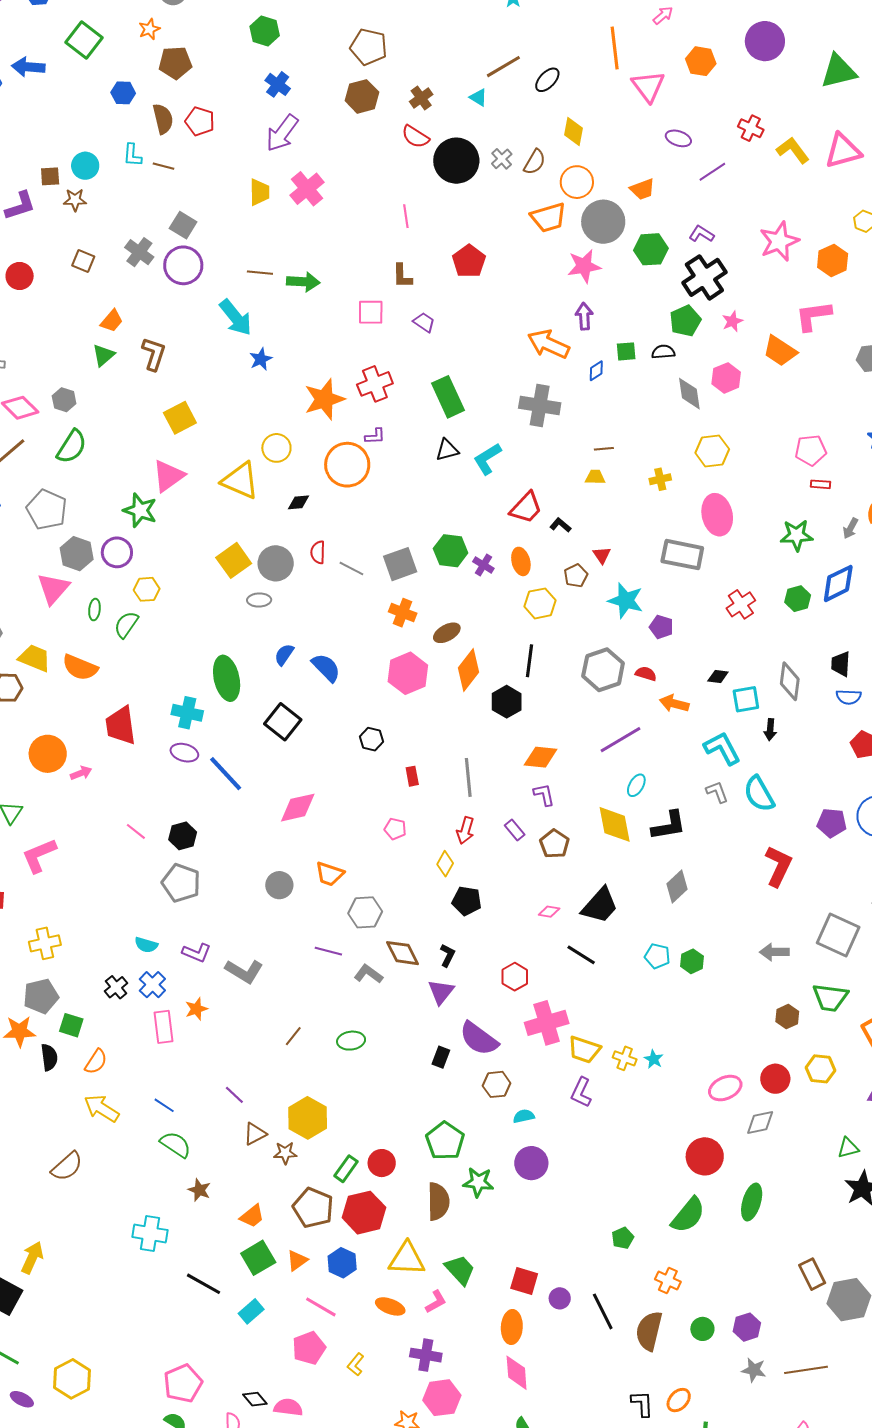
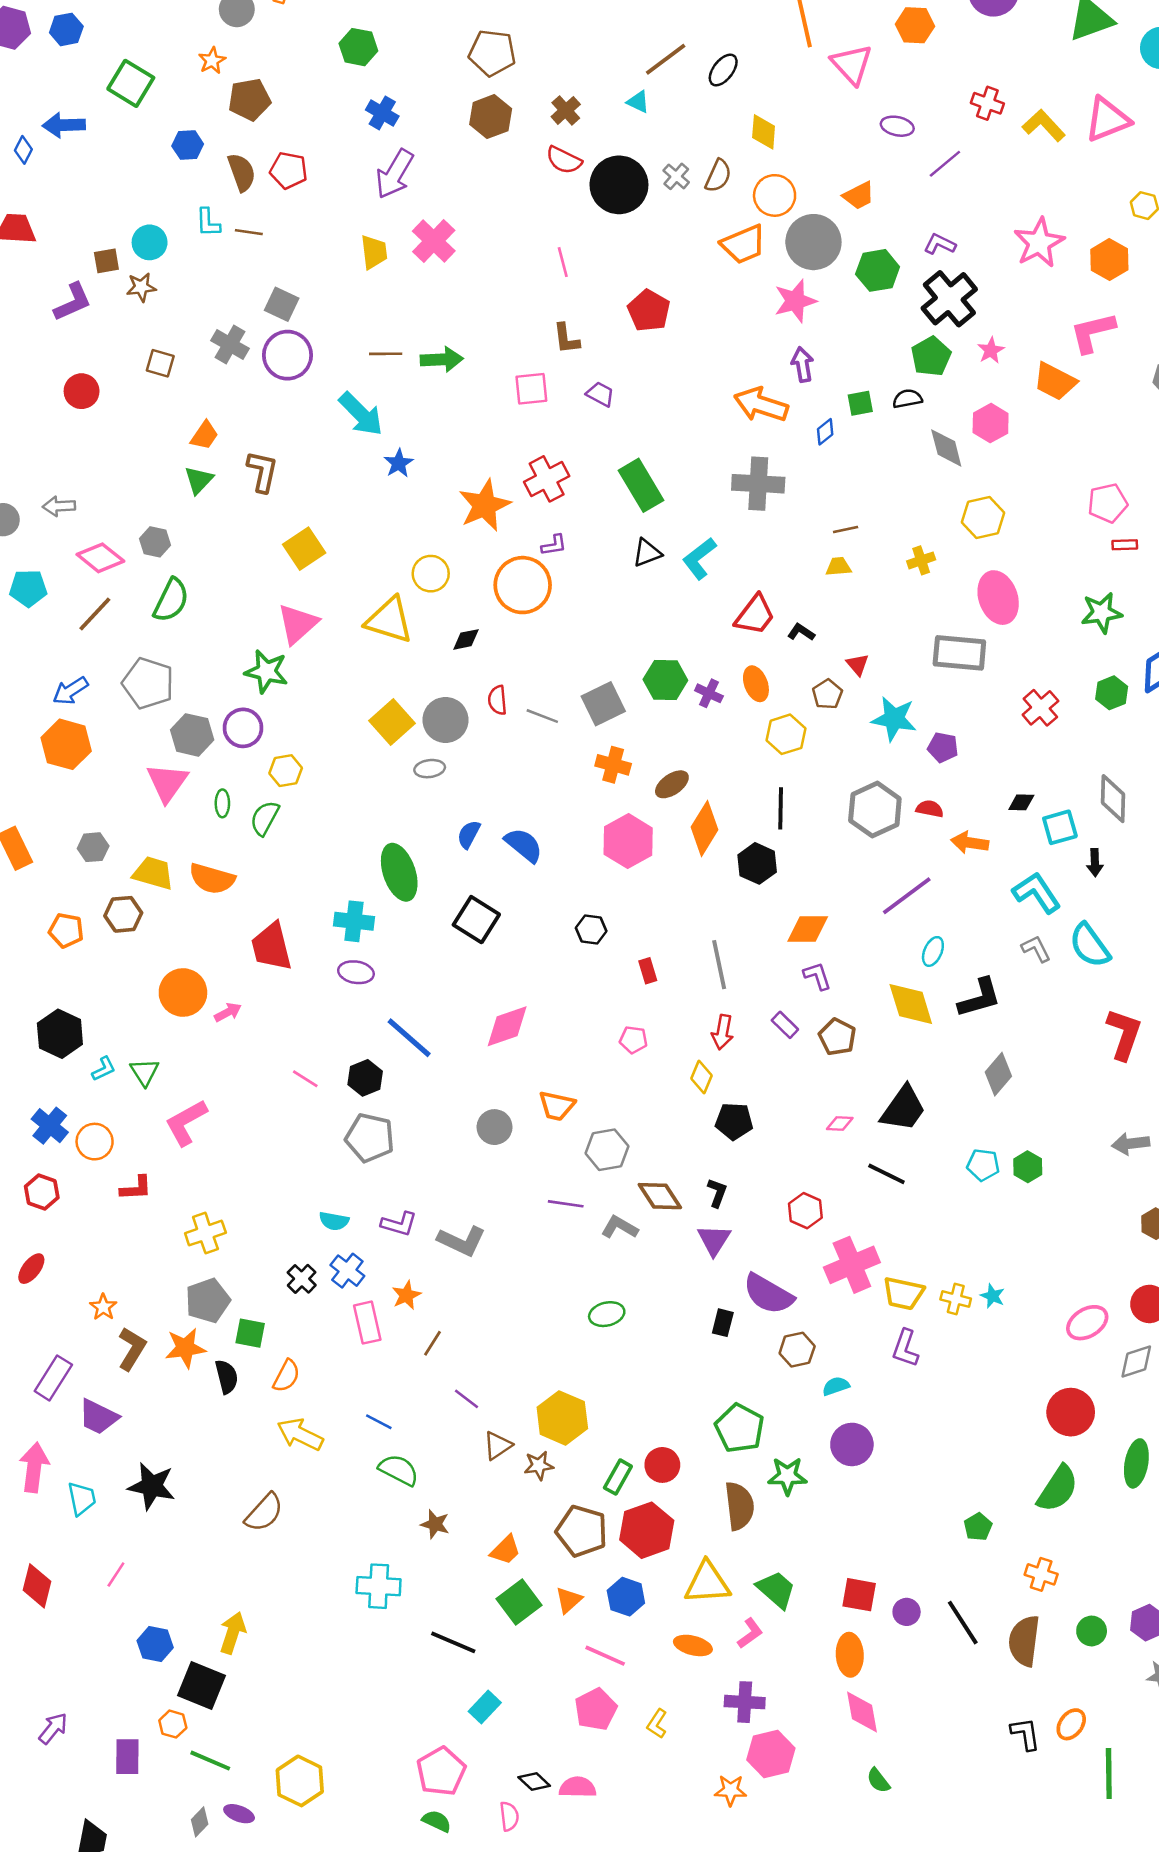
blue line: (226, 774) -> (409, 1038), moved
brown line: (293, 1036) -> (433, 1343), moved
cyan rectangle: (251, 1311) -> (485, 1707), moved

